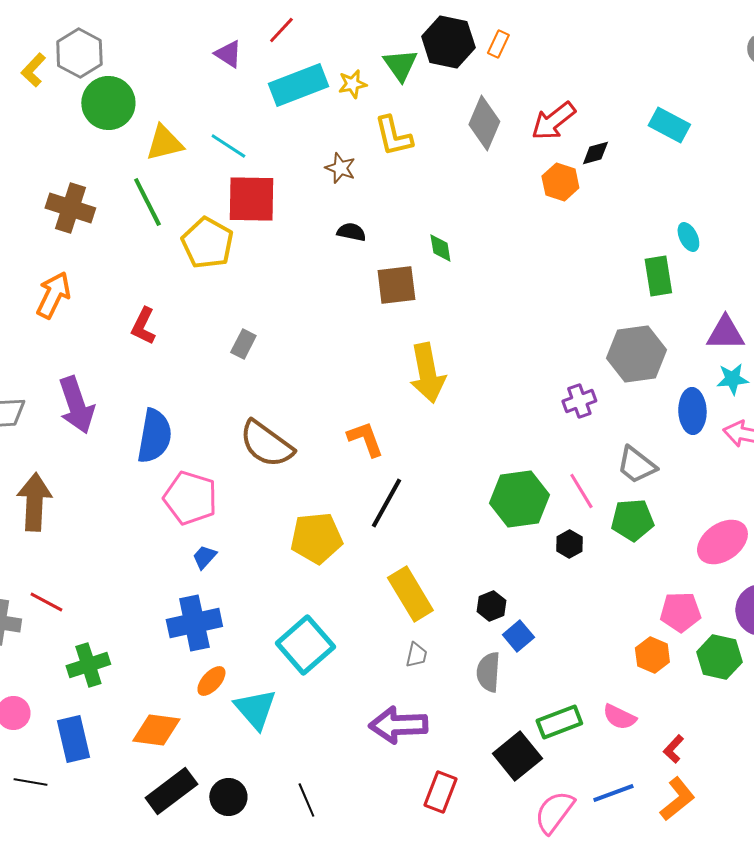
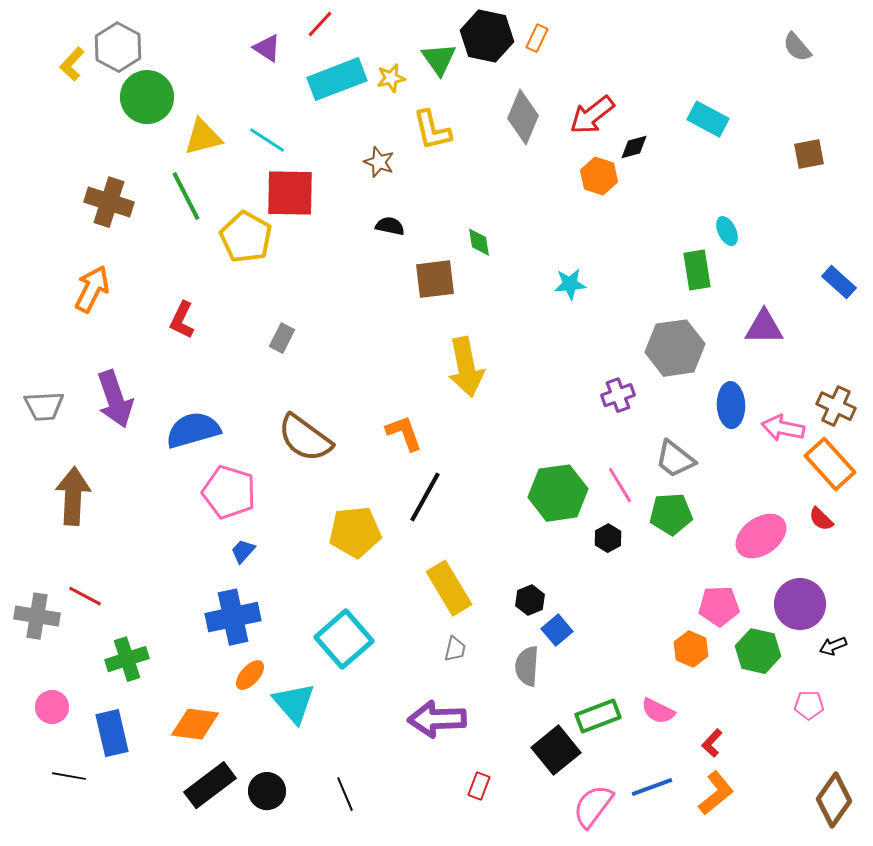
cyan star: (732, 379) -> (570, 284), moved
blue semicircle: (154, 436) -> (193, 430), turned -116
red rectangle: (440, 792) -> (479, 786), size x0.7

